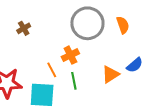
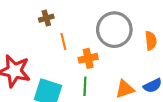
orange line: (52, 70) -> (63, 41), moved

